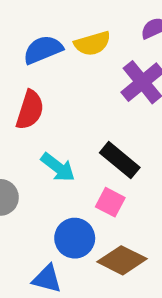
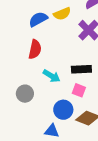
black rectangle: (120, 160) -> (81, 69), turned -36

